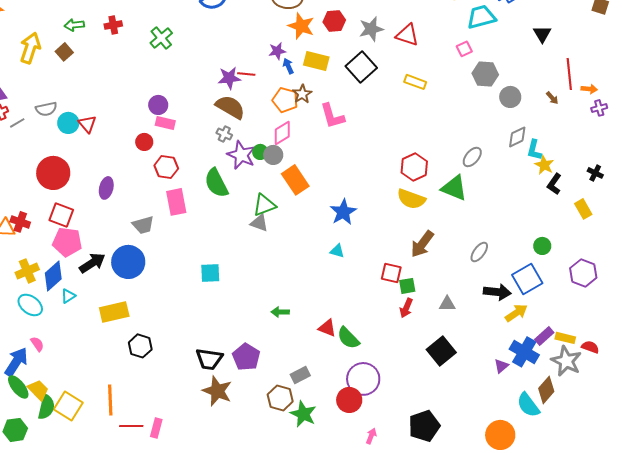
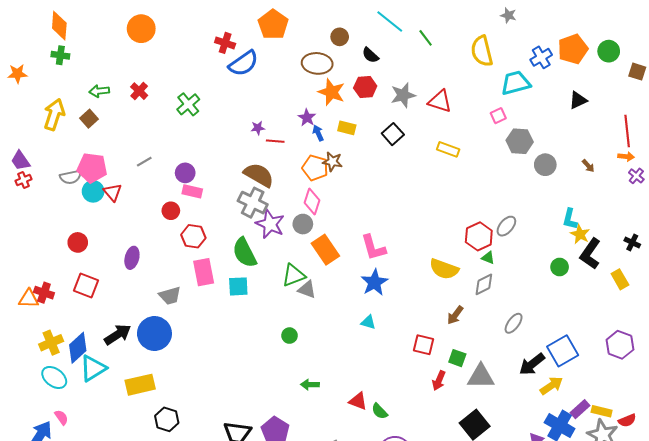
red cross: (113, 25) -> (139, 91), turned -36
black triangle: (542, 34) -> (578, 100), turned 36
purple star: (277, 51) -> (307, 118), turned -30
yellow rectangle: (316, 61) -> (347, 128), size x0.7
black square: (361, 67) -> (393, 134), size x0.7
red line: (569, 74) -> (627, 131), moved
purple star: (229, 78) -> (258, 128), moved, size x0.6
brown star: (302, 94) -> (332, 162), turned -30
purple cross: (599, 108) -> (636, 176), turned -35
pink L-shape: (332, 116) -> (373, 248), moved
gray line: (17, 123) -> (144, 162), moved
pink diamond: (282, 133) -> (312, 202), turned -40
gray cross: (224, 134) -> (253, 203), size x1.8
gray diamond: (517, 137) -> (484, 284), moved
green circle: (260, 152) -> (290, 336), moved
red hexagon: (414, 167) -> (479, 236), moved
red circle: (53, 173) -> (78, 242), size x0.6
black L-shape: (554, 184) -> (590, 254), size x1.4
green triangle: (454, 188) -> (488, 258), size x0.5
gray triangle: (259, 223) -> (307, 290), moved
pink pentagon: (67, 242) -> (92, 168), moved
brown arrow: (422, 244) -> (455, 315), size x0.7
green circle: (542, 246) -> (560, 267), moved
cyan square: (210, 273) -> (238, 286), moved
green square: (407, 286) -> (457, 358), moved, turned 30
black arrow: (497, 292) -> (532, 364), turned 136
cyan triangle: (68, 296) -> (93, 368), size x1.8
gray triangle: (447, 304) -> (481, 376), size x1.6
green semicircle: (348, 338) -> (380, 411), size x0.7
red semicircle: (590, 347) -> (627, 420), turned 138

